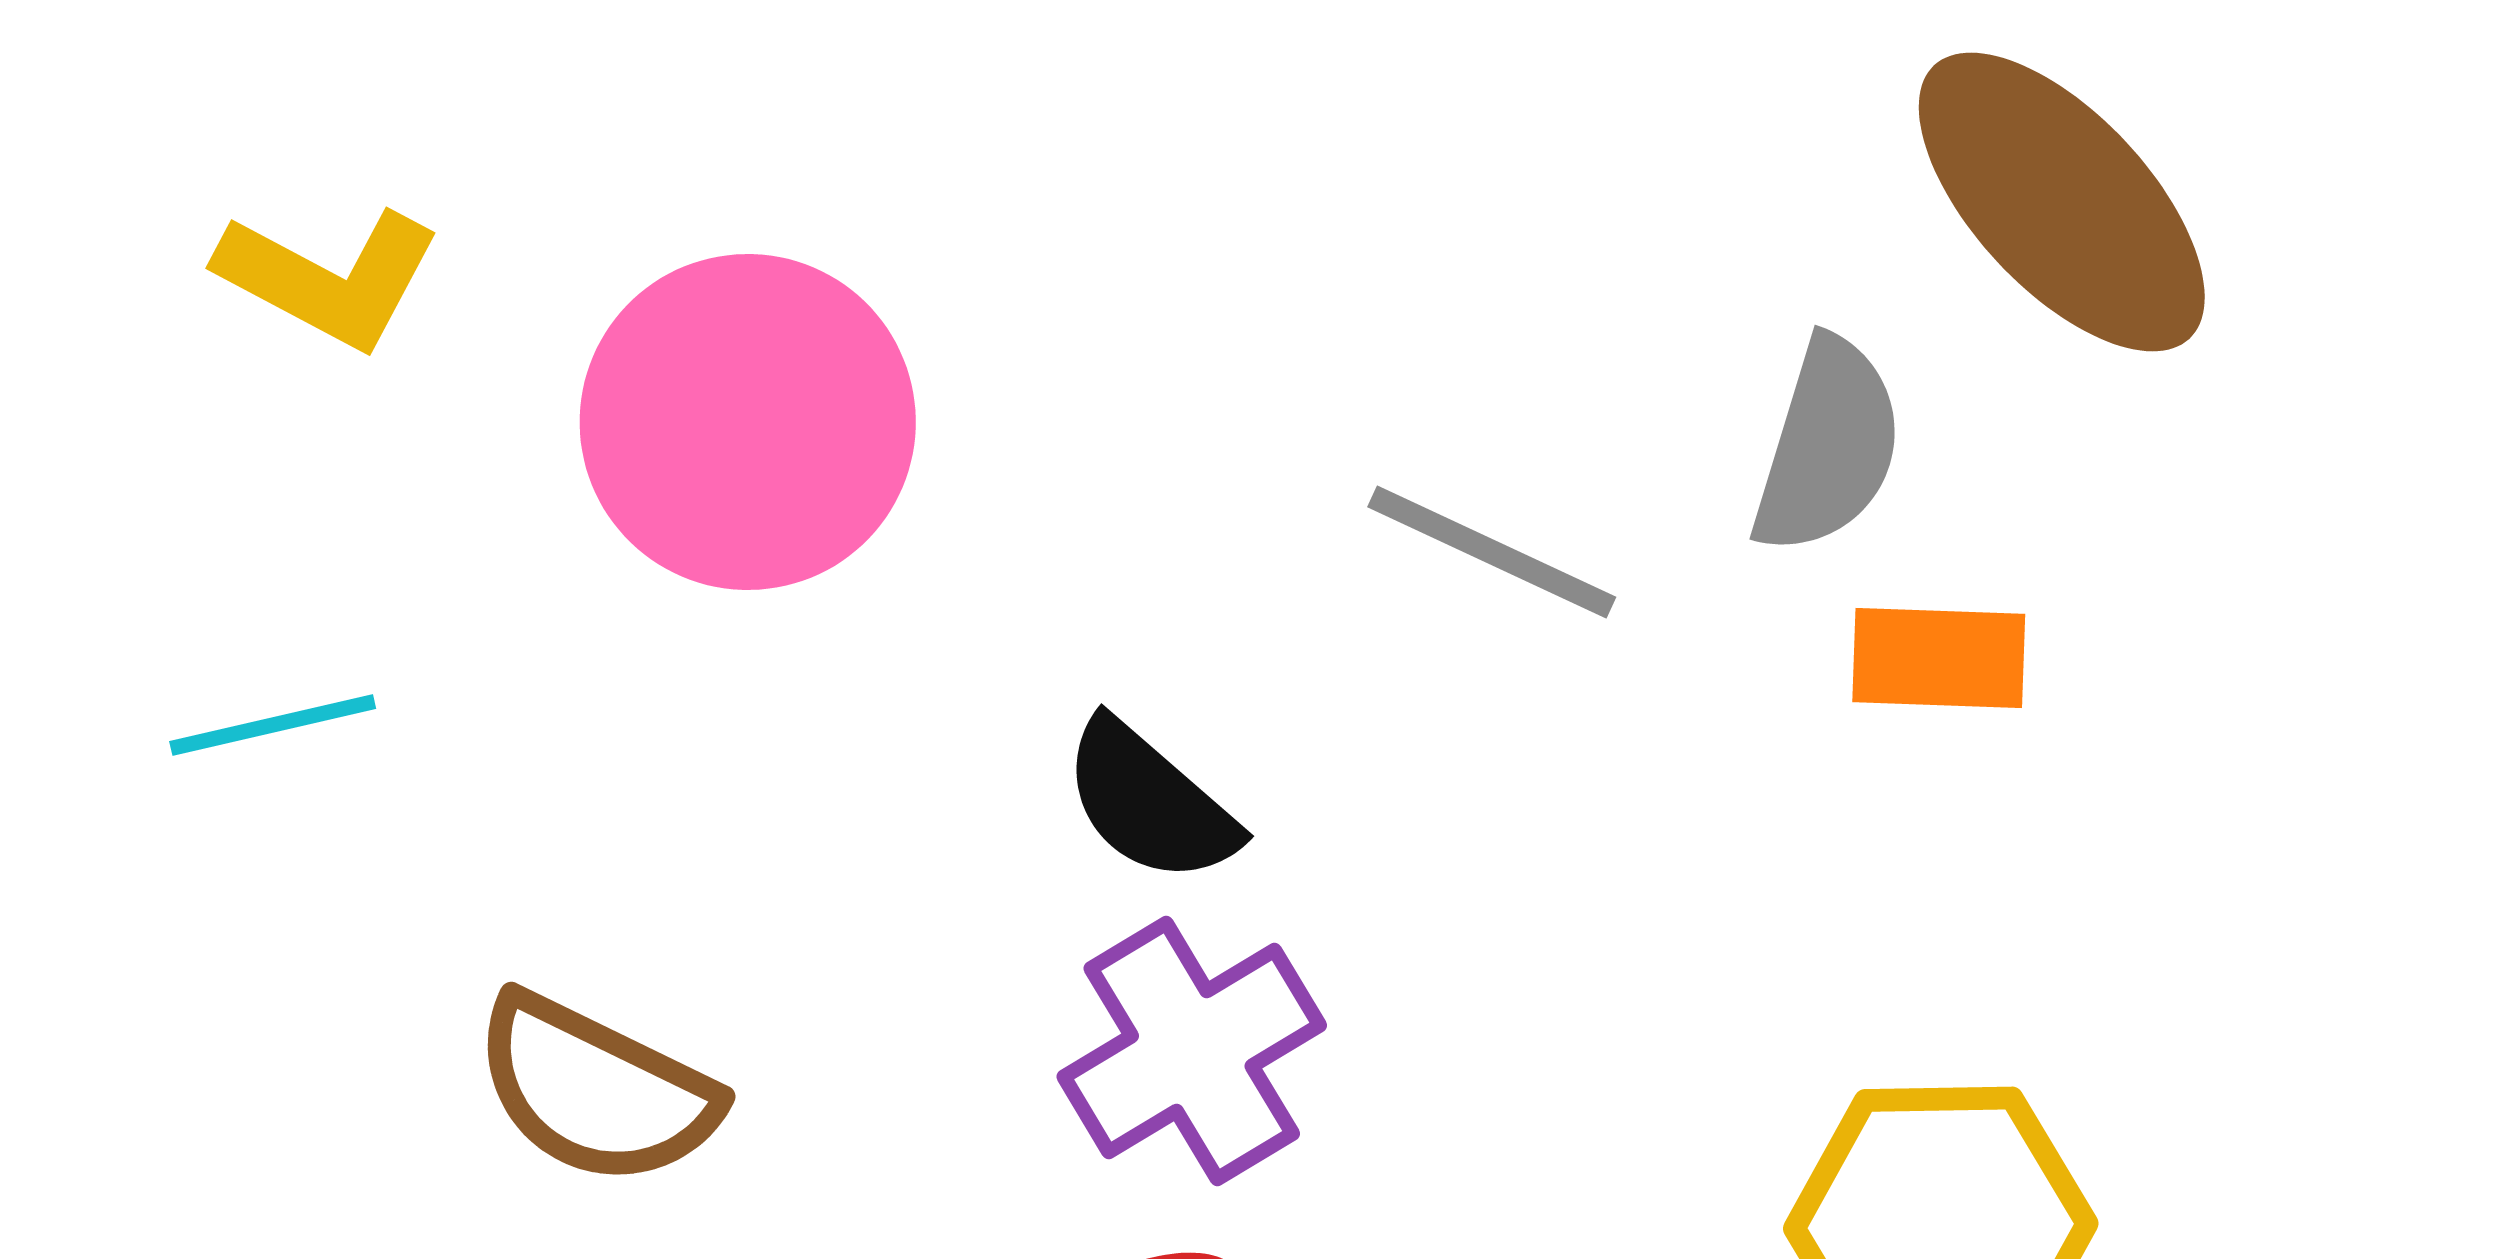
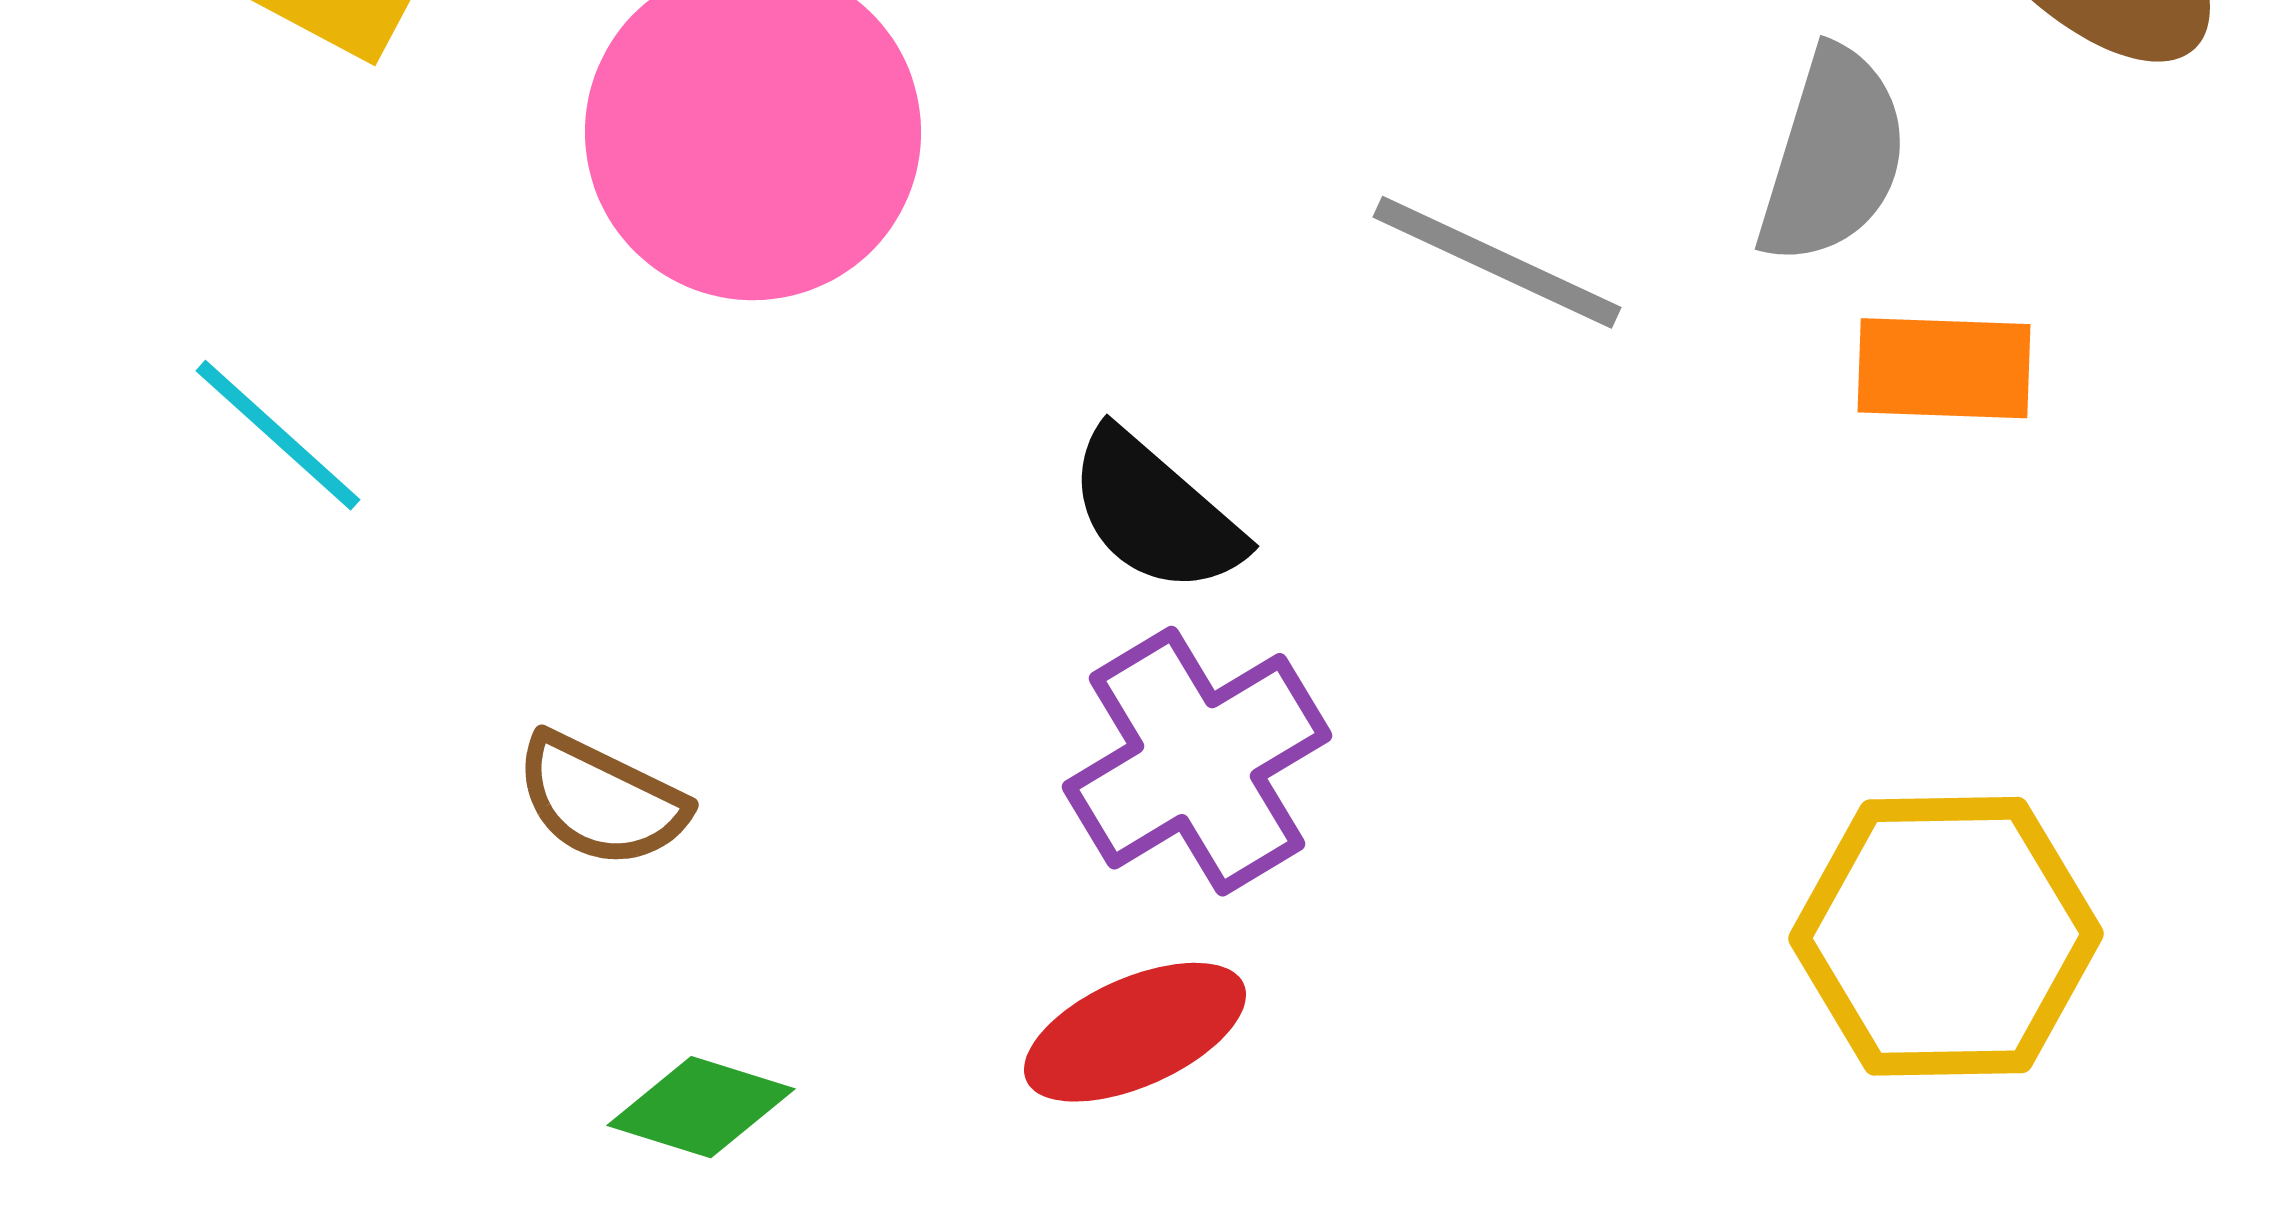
cyan line: (273, 725) -> (278, 435), turned 55
brown semicircle: (596, 1090) -> (601, 800), size x0.7

